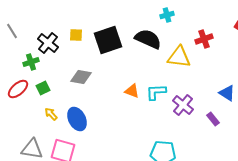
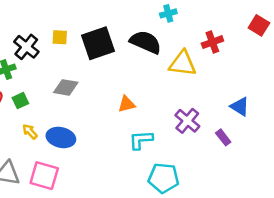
orange triangle: (132, 91) -> (127, 104), turned -35
cyan L-shape: (156, 92) -> (141, 140), moved
blue ellipse: (77, 119) -> (61, 137), turned -50

